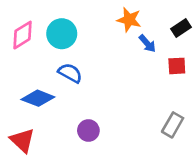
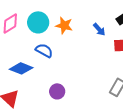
orange star: (129, 20) -> (64, 25), moved

